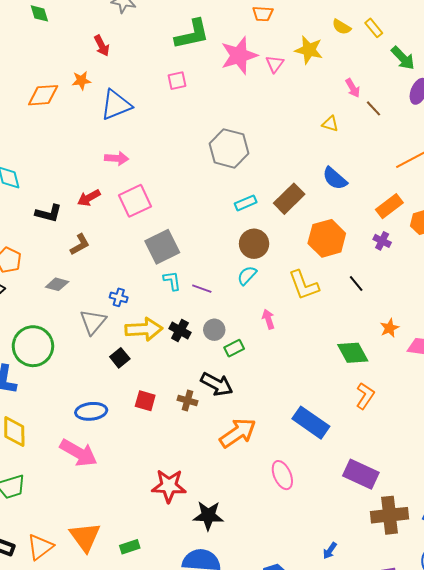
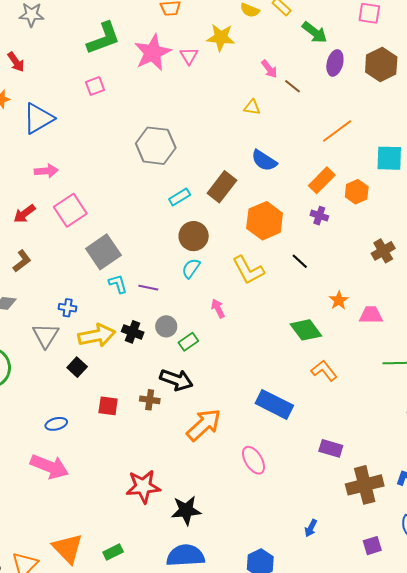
orange L-shape: (365, 396) -> (324, 371), turned -64
blue ellipse: (91, 411) -> (56, 424), size x0.7
purple rectangle: (361, 474) -> (331, 448), size x0.7

